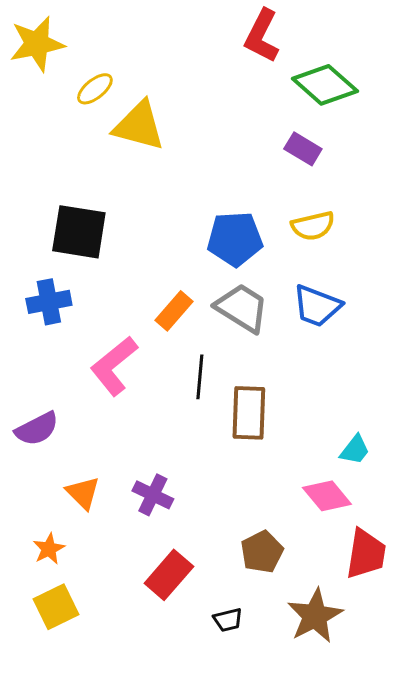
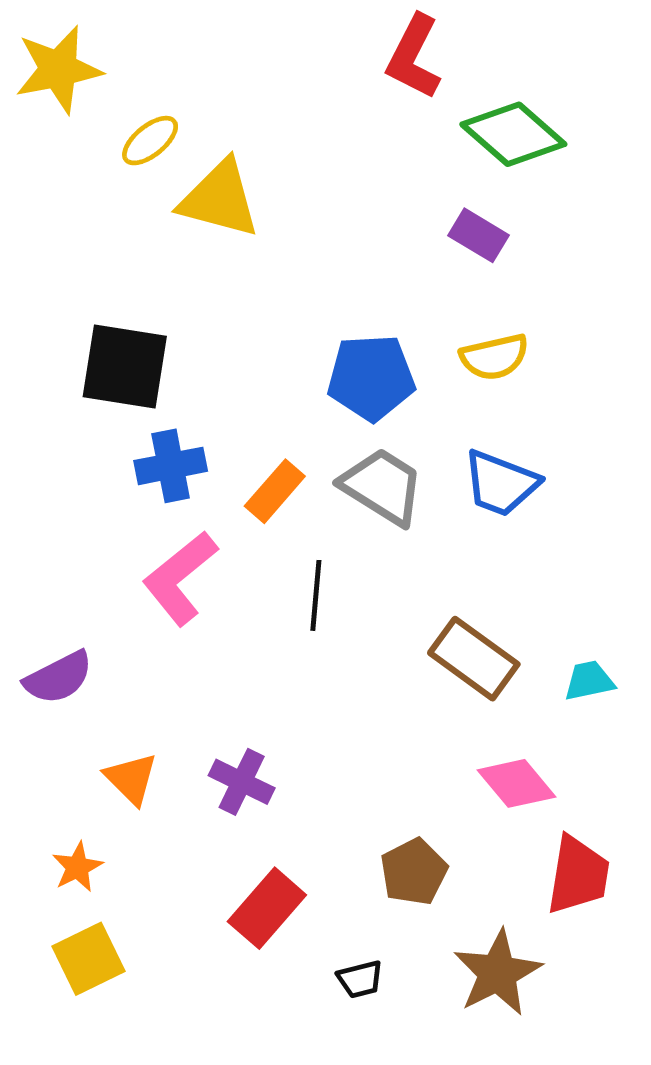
blue cross: (49, 302) -> (171, 466), moved
brown rectangle: (249, 413) -> (474, 659), moved, turned -56
cyan trapezoid: (355, 450) -> (589, 681), moved, turned -140

